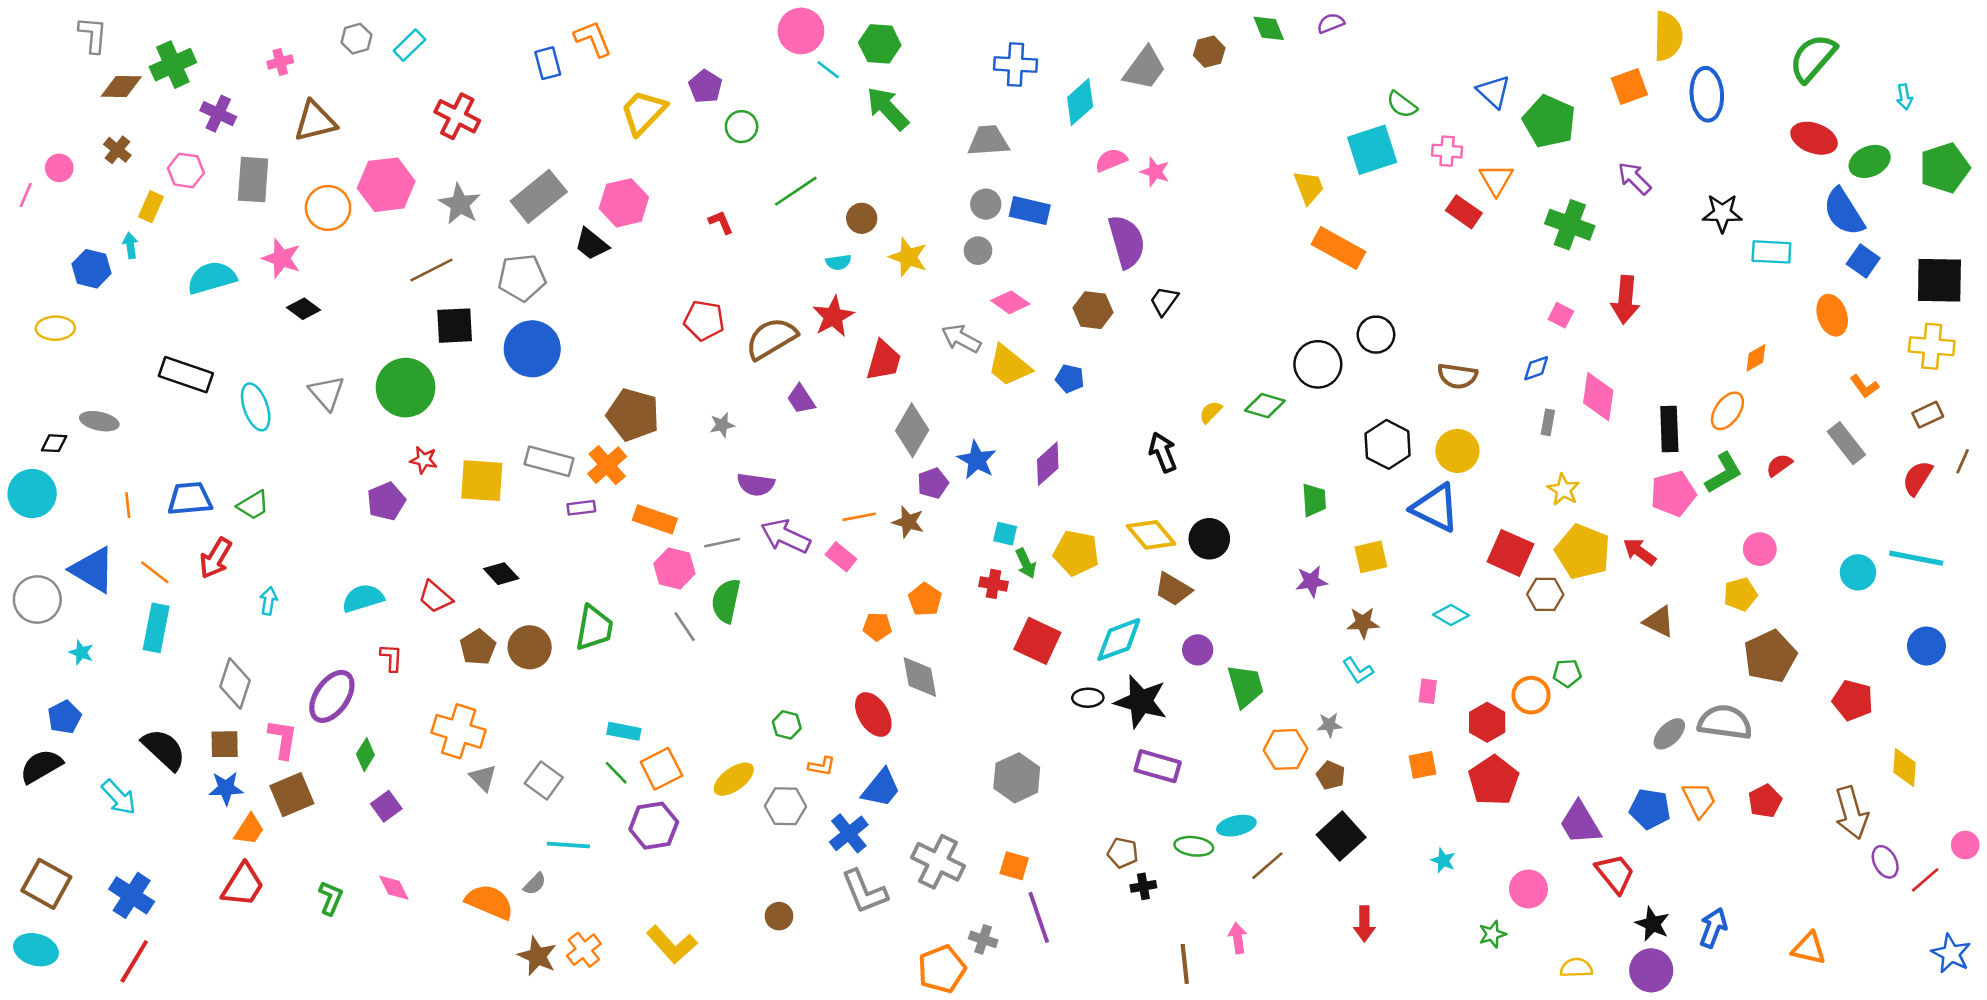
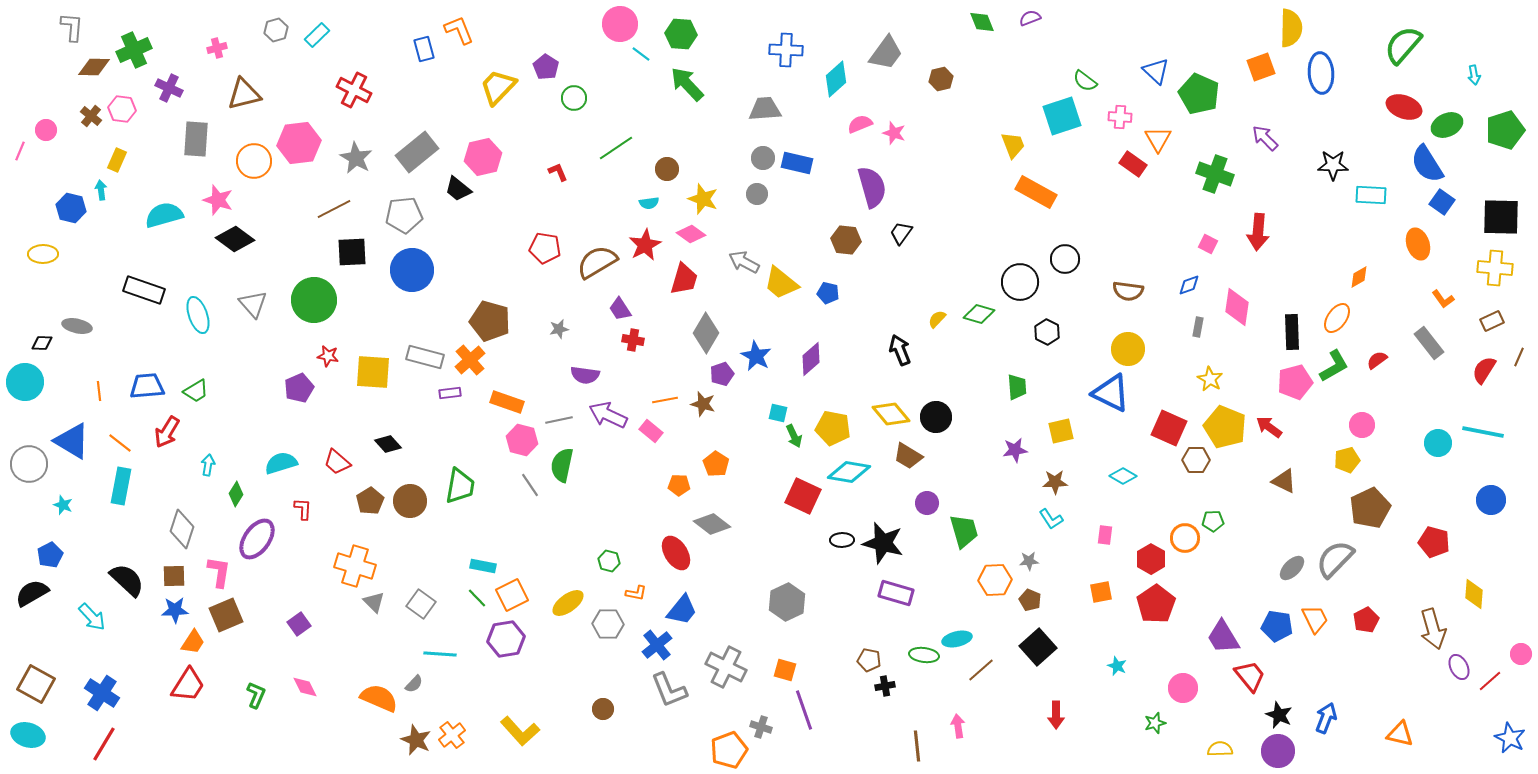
brown hexagon: (1209, 52) -> (941, 79), moved
pink hexagon: (186, 170) -> (122, 109), moved
pink diamond: (1010, 302) -> (691, 234), moved
black diamond: (303, 309) -> (235, 239), size x1.5
black hexagon: (1388, 444) -> (1047, 332), moved, size x0.7
red cross: (994, 584) -> (633, 340), moved
cyan diamond: (1119, 640) -> (849, 472), moved, turned 30
gray diamond: (920, 677) -> (712, 524), turned -42
gray semicircle: (1725, 722) -> (1335, 559), turned -54
green diamond: (365, 755) -> (236, 494), moved

